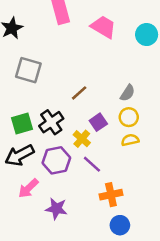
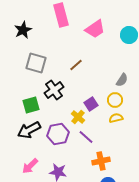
pink trapezoid: (103, 27) -> (95, 29), turned 115
brown line: (79, 93) -> (76, 65), moved
gray semicircle: (128, 93) -> (122, 80), moved
black cross: (51, 122) -> (54, 90), moved
pink arrow: (28, 188) -> (30, 166), moved

